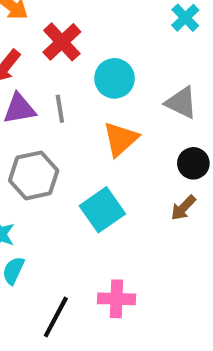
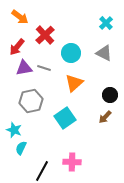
gray triangle: (181, 103) -> (104, 53), moved
gray line: (60, 109) -> (44, 68), turned -64

